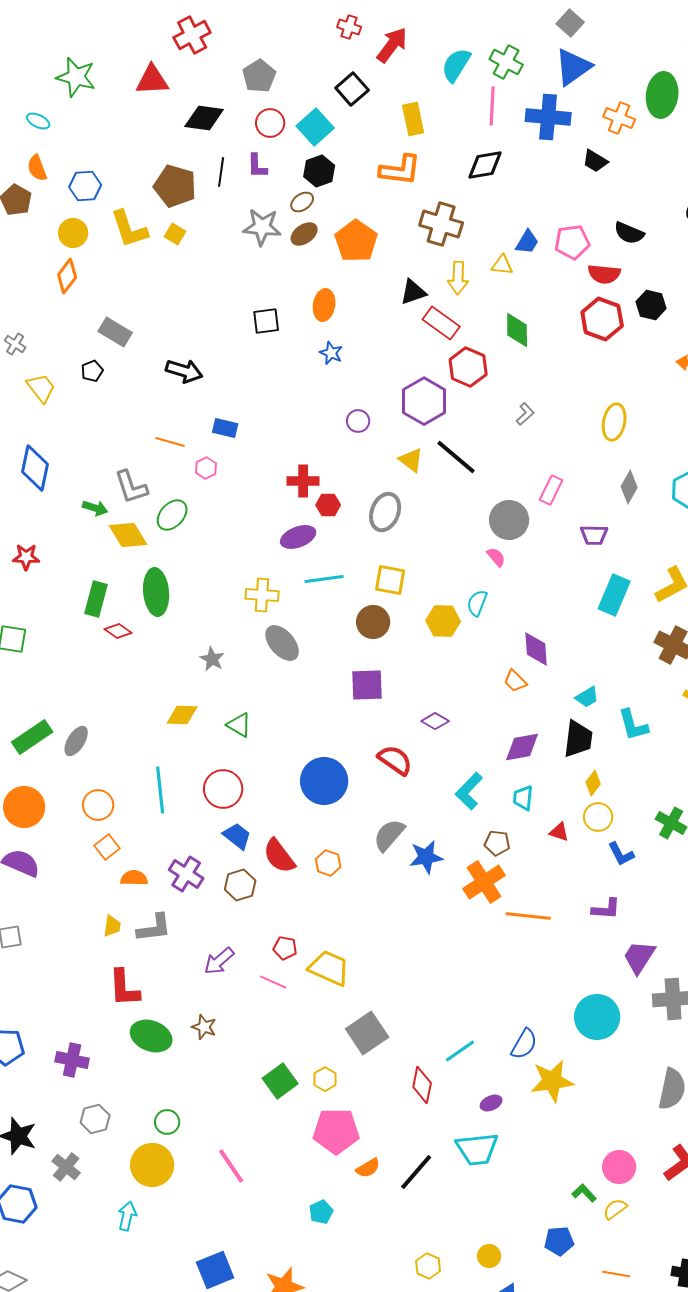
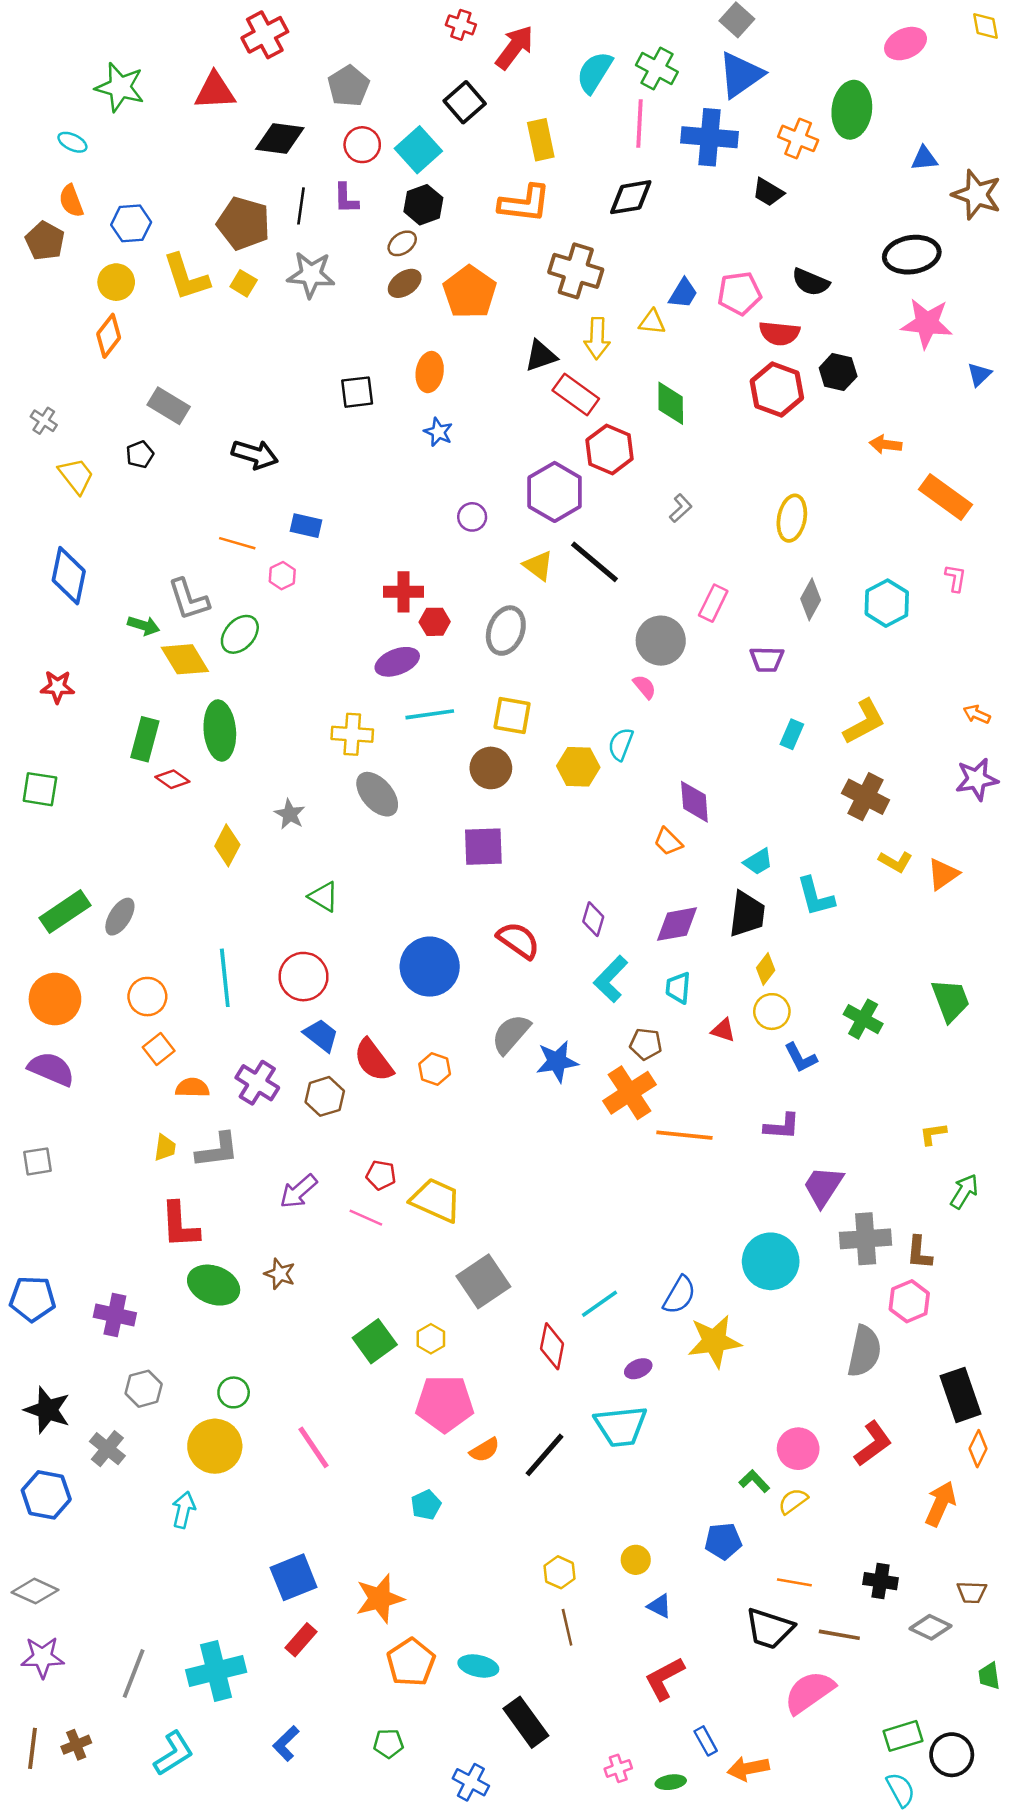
gray star: (262, 227) -> (311, 275), moved
cyan rectangle: (614, 595) -> (792, 734), size x0.6
yellow diamond: (182, 715) -> (227, 845), moved, turned -64
purple diamond: (435, 721) -> (593, 919), moved, turned 76

